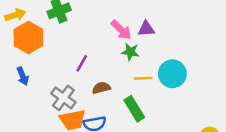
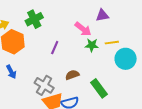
purple triangle: (146, 29) -> (102, 15), moved
purple line: (82, 63) -> (55, 48), moved
yellow line: (143, 78) -> (112, 43), moved

